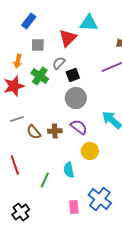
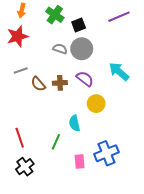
gray semicircle: (59, 63) -> (60, 49), moved, turned 64
green cross: (40, 76) -> (55, 15), moved
red line: (15, 165) -> (20, 138), moved
green line: (45, 180) -> (56, 142), moved
blue cross: (100, 199) -> (107, 153), turned 30

